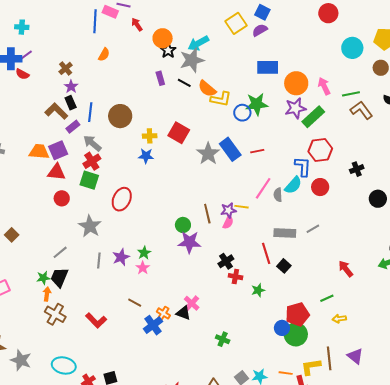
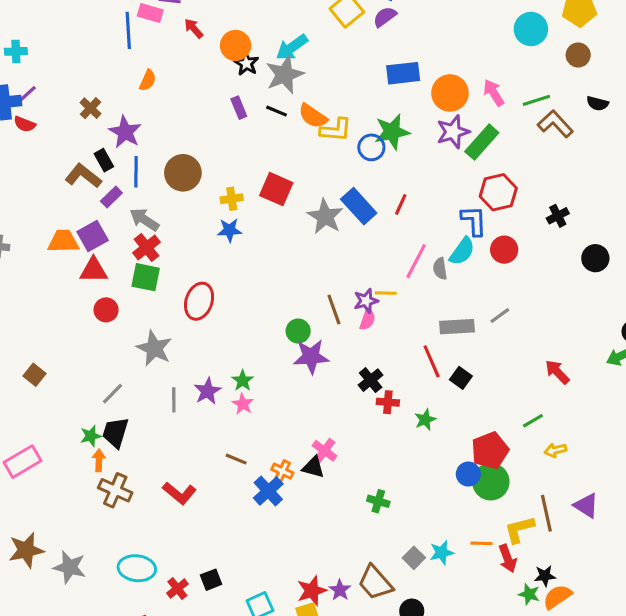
purple star: (71, 87) -> (125, 132), moved, size x1.5
red line: (257, 151) -> (401, 204), turned -48

